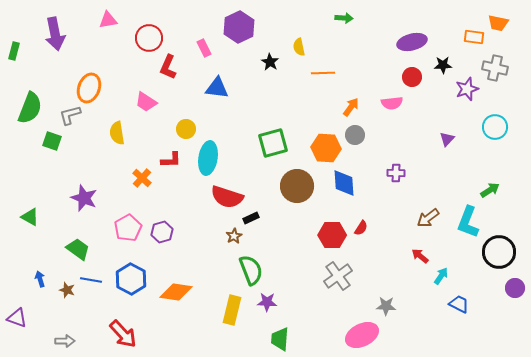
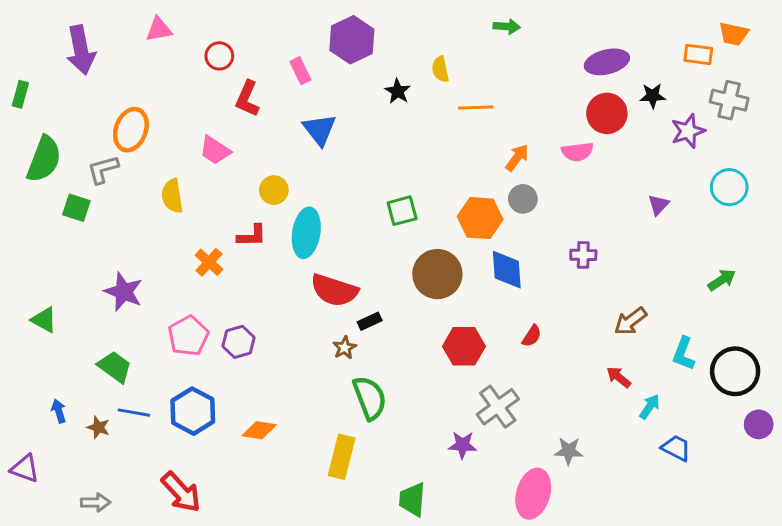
red circle: (149, 38) -> (219, 56), size x0.7
green rectangle: (14, 51) -> (20, 94), moved
red circle: (412, 77) -> (607, 113), size x1.4
blue triangle: (217, 88) -> (320, 130), turned 45
green square: (273, 143) -> (402, 211), size x0.7
cyan L-shape: (468, 222) -> (684, 354), moved, size x0.7
red hexagon: (332, 235) -> (464, 346), moved
orange diamond: (176, 292) -> (259, 430), size x0.7
purple star: (267, 302) -> (462, 445), moved
pink ellipse: (362, 335) -> (533, 494), turned -48

